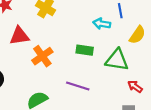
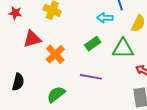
green rectangle: (85, 50) -> (93, 44), turned -35

